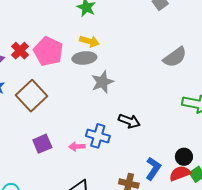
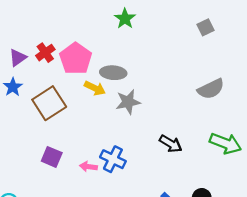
yellow arrow: (89, 41) -> (95, 88), moved
black arrow: (129, 121) -> (171, 144), moved
purple square: (42, 144) -> (52, 157), turned 36

